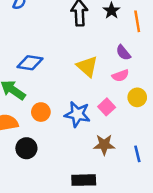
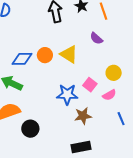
pink semicircle: (120, 76) -> (109, 95), moved
orange circle: (41, 112) -> (45, 55), moved
brown star: (104, 145) -> (83, 116), moved

